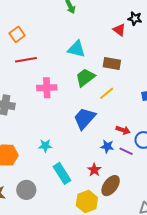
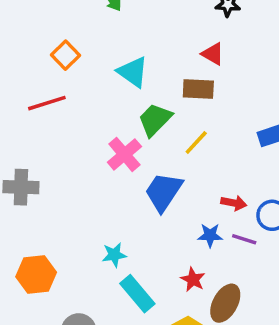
red triangle: (119, 30) -> (213, 54), moved
orange square: (17, 34) -> (66, 55), moved
cyan triangle: (76, 49) -> (133, 72), turned 30
pink cross: (47, 88) -> (124, 154), moved, turned -30
cyan star: (45, 146) -> (114, 255), moved

